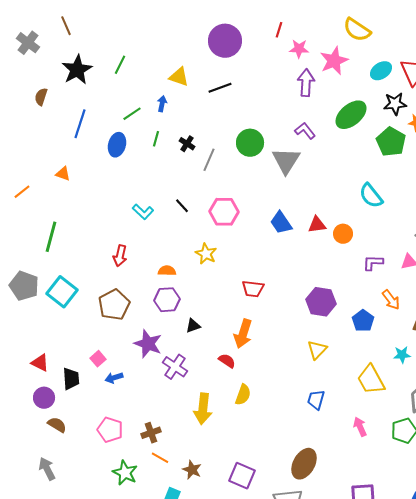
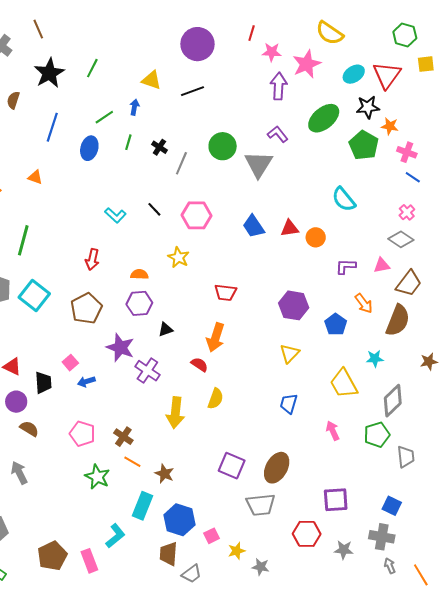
brown cross: (151, 433) -> (123, 437), turned -36
purple square: (242, 476) -> (232, 466), moved

